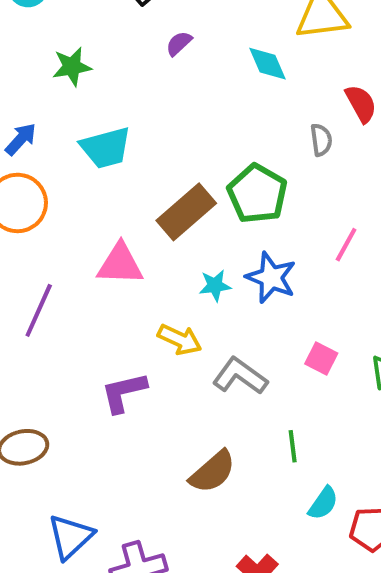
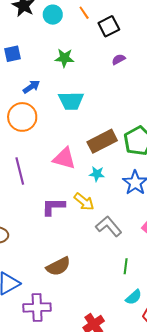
cyan star: (215, 286) -> (97, 174), moved
purple line: (39, 310) -> (20, 171), turned -52
purple L-shape: (124, 392) -> (53, 207), moved
brown semicircle: (213, 472) -> (58, 266), moved

